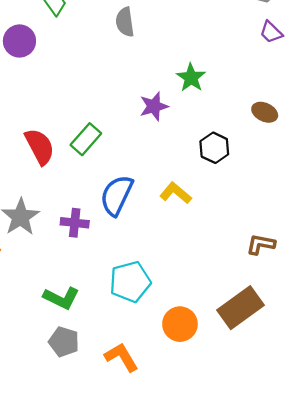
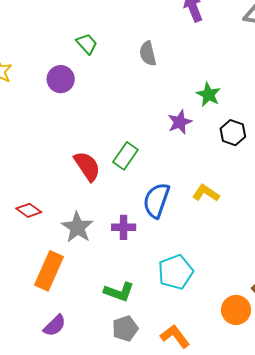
black hexagon: (214, 148) -> (233, 133), moved
orange circle: (180, 324) -> (236, 310), moved
gray pentagon: (64, 342) -> (125, 329), turned -30

